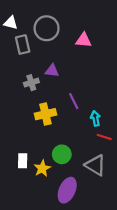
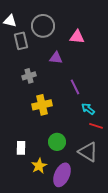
purple triangle: (52, 71) -> (56, 58), moved
purple line: (74, 101) -> (75, 87), moved
cyan arrow: (95, 118) -> (88, 109), turned -40
yellow star: (42, 168) -> (39, 166), moved

